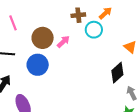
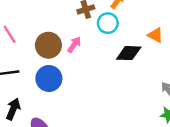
black diamond: (117, 73) -> (129, 53), moved, turned 55

